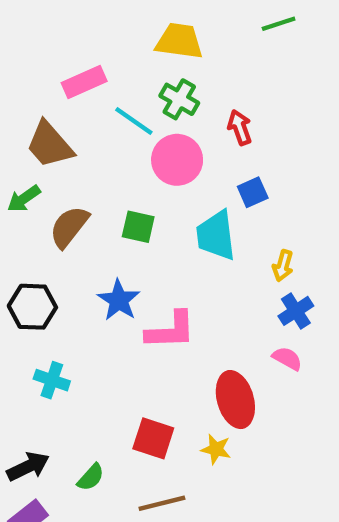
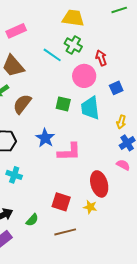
pink rectangle: (84, 82) -> (16, 31), moved
pink circle: (177, 160) -> (84, 76), moved
blue square: (253, 192) -> (116, 88), moved
green square: (138, 227) -> (63, 104), moved

